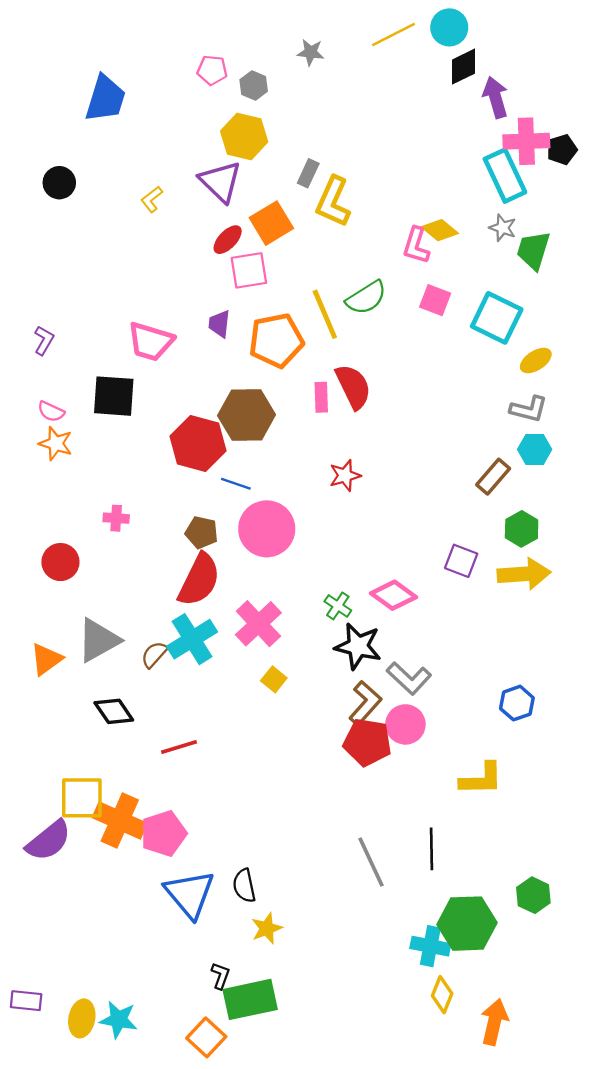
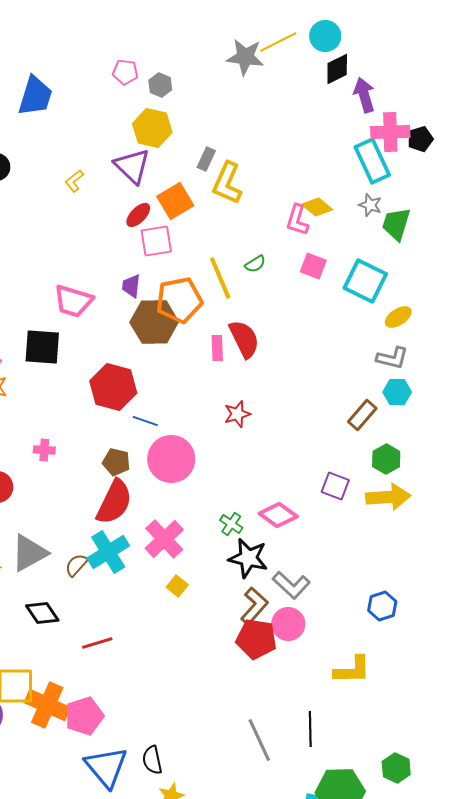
gray star: (311, 52) -> (245, 57), moved, size x1.6
green semicircle: (366, 298) -> (255, 264), size x0.6
brown hexagon: (247, 415) -> (154, 322), moved

